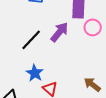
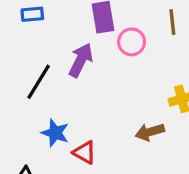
brown arrow: (92, 84) -> (150, 132), turned -42

